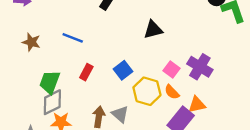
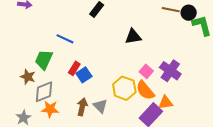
brown star: (31, 42) -> (28, 77), moved
blue square: (123, 70) -> (84, 75), moved
green trapezoid: (50, 82) -> (44, 60), moved
orange semicircle: (172, 92) -> (145, 90), size x1.5

